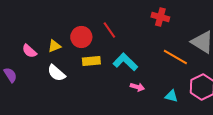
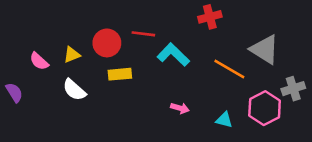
red cross: (160, 17) -> (210, 17), turned -30
red line: (109, 30) -> (143, 34), turned -48
cyan L-shape: (125, 62) -> (173, 55), moved

